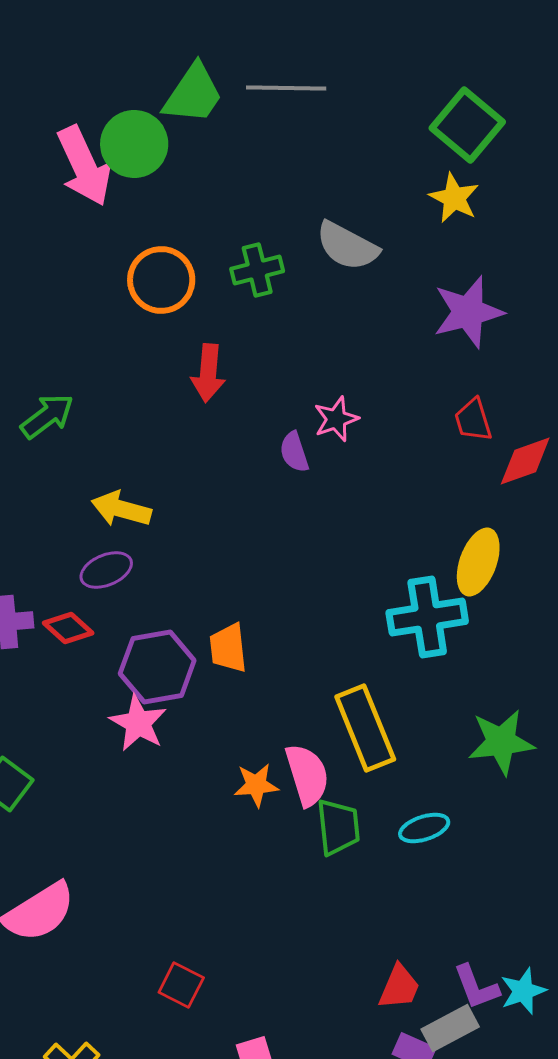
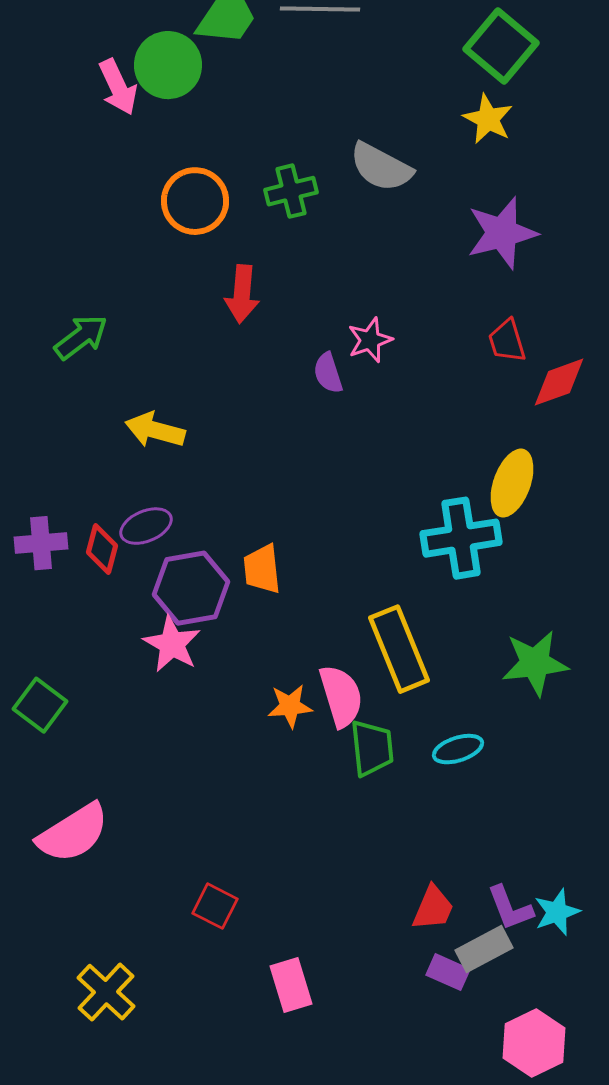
pink arrow: (84, 166) -> (118, 87), size x0.7
purple ellipse: (106, 570) -> (146, 526), moved
red diamond: (68, 628) -> (102, 549), turned 63

